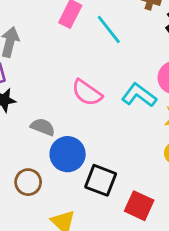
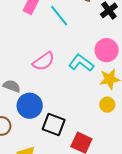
pink semicircle: (87, 93) -> (43, 61), turned -70

